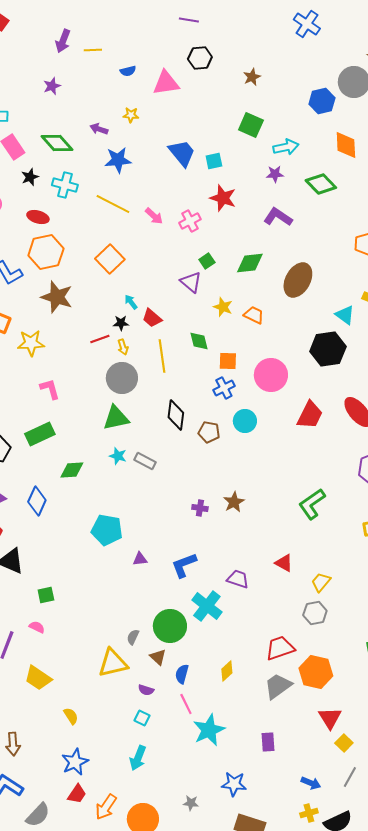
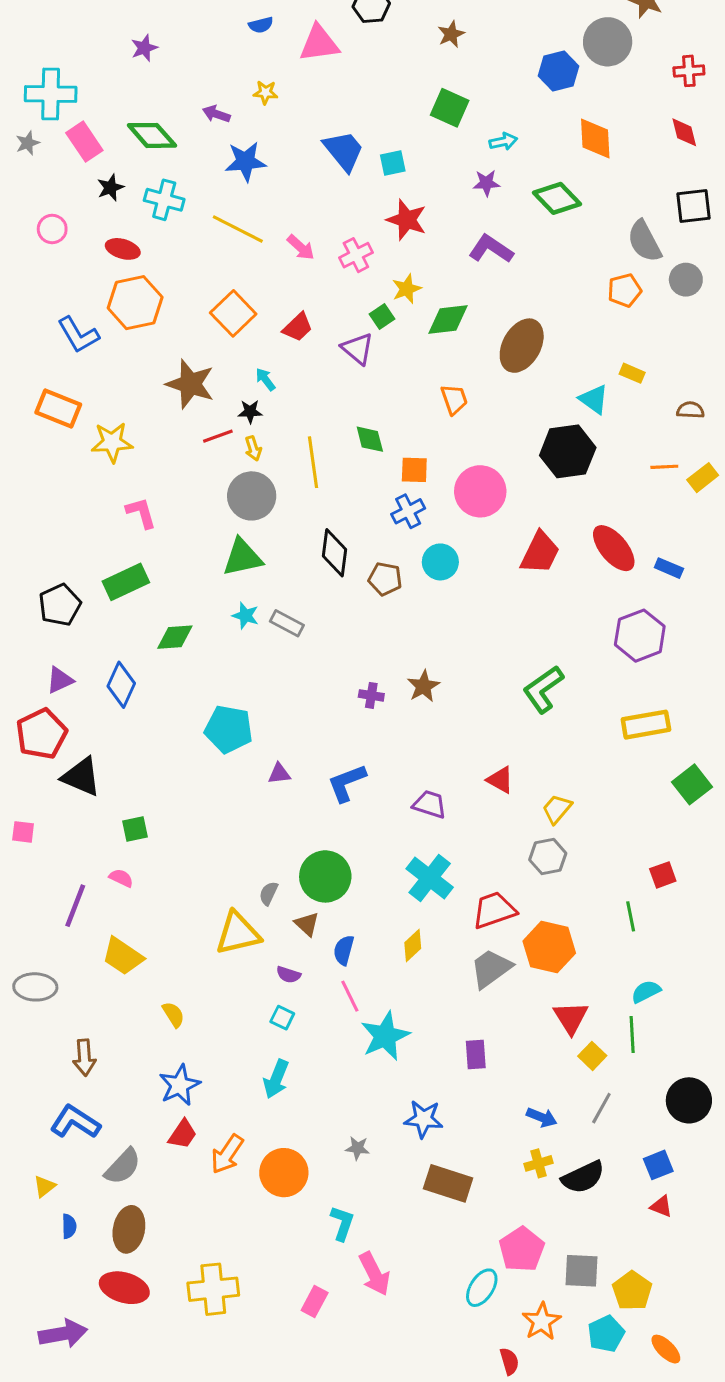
cyan arrow: (286, 147) -> (503, 142), size x0.7
brown star: (57, 297) -> (190, 384), moved
yellow star: (223, 307) -> (407, 289), moved, turned 30
orange trapezoid: (254, 315) -> (454, 399), turned 45
red trapezoid: (152, 318) -> (298, 327), moved, turned -85
cyan cross: (207, 606) -> (430, 878), moved

